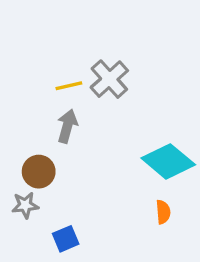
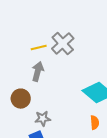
gray star: (25, 205) -> (43, 119), moved

